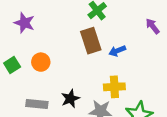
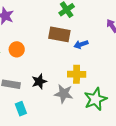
brown rectangle: (91, 41) -> (59, 34), turned -65

